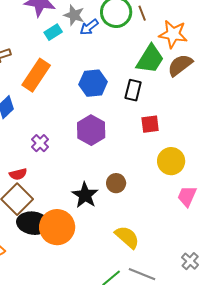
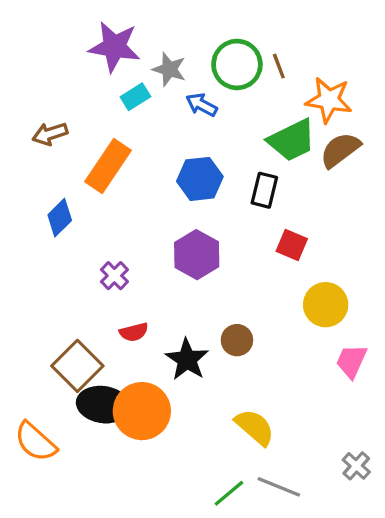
blue arrow: (89, 27) -> (201, 105), moved, turned 66
green trapezoid: (150, 59) -> (292, 140), turned 32
red square: (150, 124) -> (292, 245), turned 30
red semicircle: (18, 174) -> (134, 332), moved

